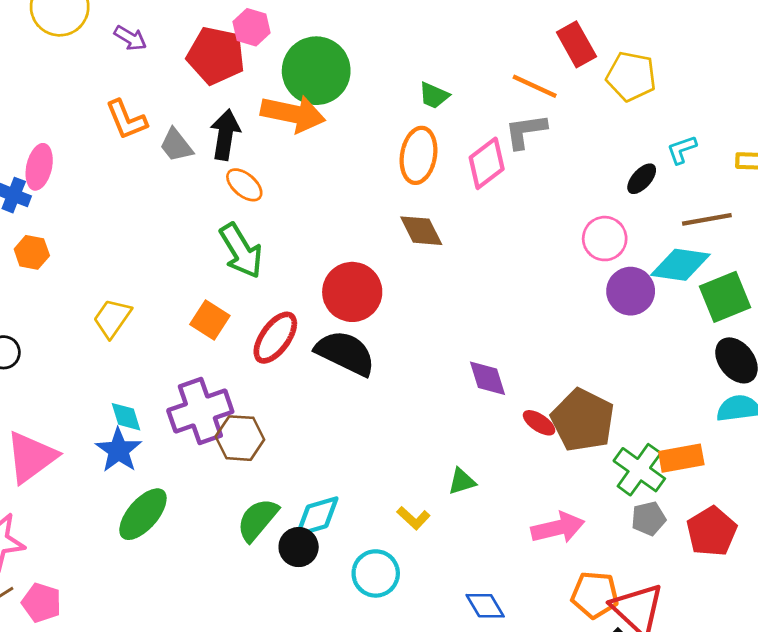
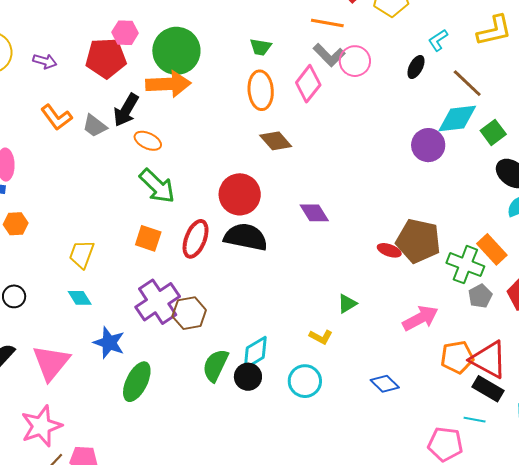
gray L-shape: (526, 131) -> (329, 55), turned -112
black arrow: (225, 135) -> (126, 110), turned -144
brown line: (707, 219) -> (467, 83), turned 68
pink circle: (605, 239) -> (355, 61), moved
green square: (725, 297) -> (493, 132), size x0.7
purple diamond: (487, 378) -> (314, 213), moved
cyan diamond: (126, 417) -> (80, 298), moved
orange rectangle: (681, 458) -> (492, 249), turned 72

